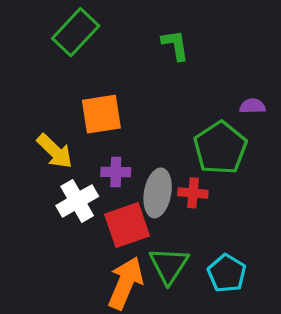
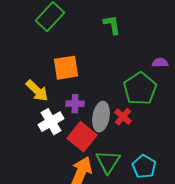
red cross: (193, 193) -> (123, 117), turned 36
red square: (127, 225) -> (82, 137), turned -32

